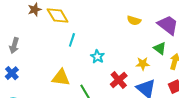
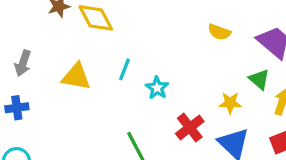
cyan line: (72, 40) -> (125, 69), moved
blue cross: (12, 73) -> (17, 108), turned 32
yellow triangle: (61, 78) -> (76, 77), moved

